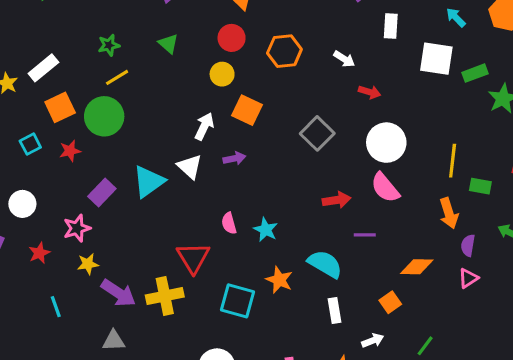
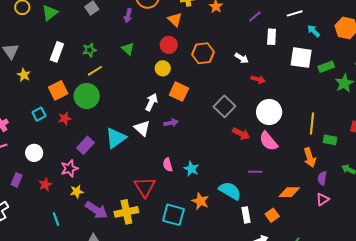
white rectangle: (43, 68) -> (57, 52), moved, turned -30
red arrow: (337, 200) -> (241, 134), moved, turned 36
white rectangle: (335, 311) -> (246, 215), moved

